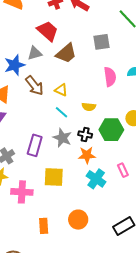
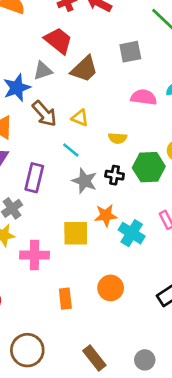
pink semicircle: (110, 77) -> (144, 97), turned -72
cyan line: (61, 112) -> (71, 150), moved
purple rectangle: (35, 145) -> (34, 178), moved
orange star: (87, 155) -> (106, 215), moved

